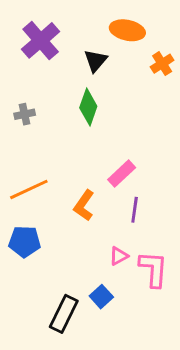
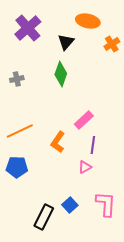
pink triangle: (119, 256) -> (85, 167), moved
pink L-shape: (153, 269) -> (106, 204), moved

